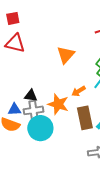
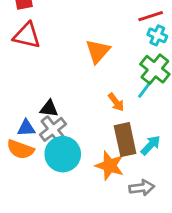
orange arrow: (79, 91) -> (116, 102), turned -96
orange star: (58, 104) -> (110, 166), moved
gray cross: (33, 110) -> (53, 129), turned -30

